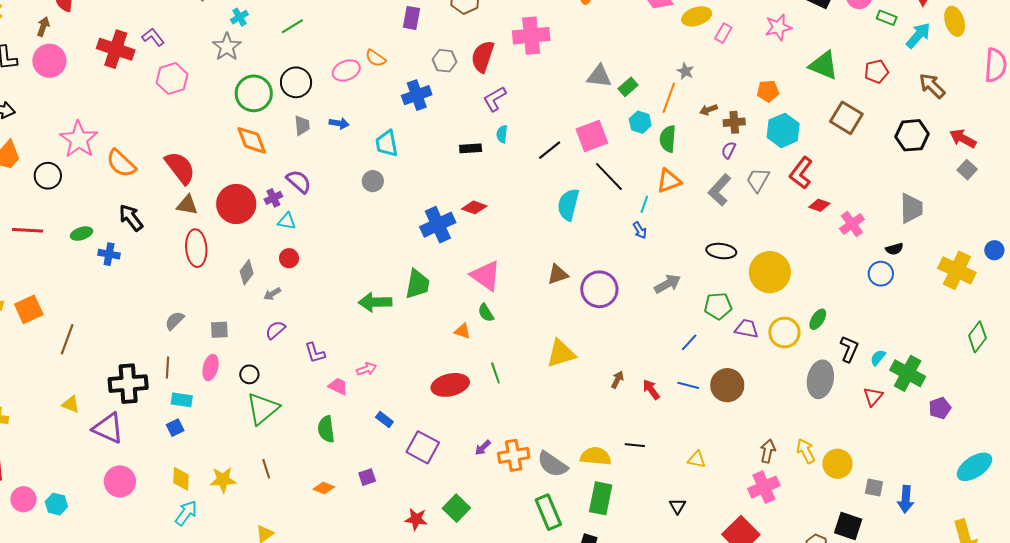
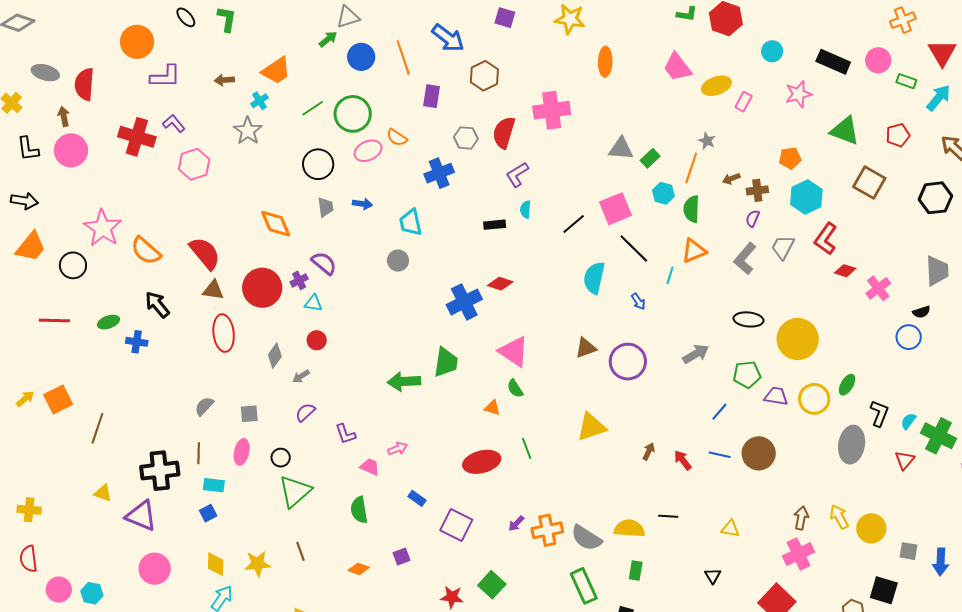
brown arrow: (43, 27) -> (64, 116), turned -30
green circle: (254, 93) -> (353, 114), moved
blue arrow: (640, 230) -> (638, 301), moved
green rectangle: (601, 498) -> (636, 570), size x0.6

